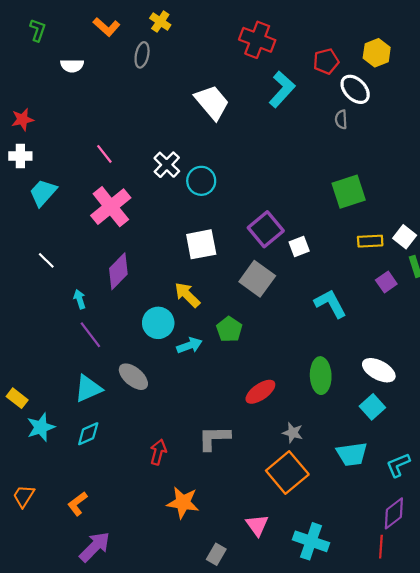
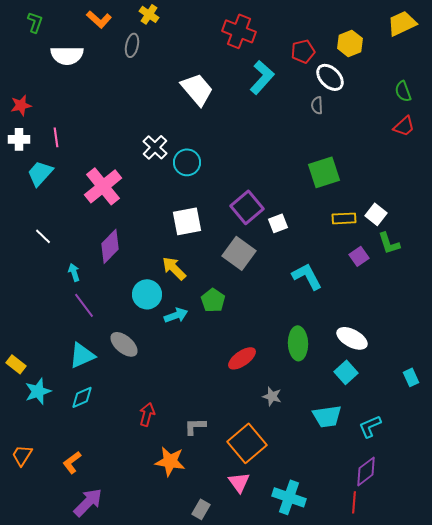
white semicircle: (72, 66) -> (67, 55), size x1.5
pink line: (104, 154) -> (56, 137), moved, turned 30
gray L-shape: (214, 438) -> (195, 426), moved, size x0.7
orange square: (287, 472) -> (247, 443), moved

